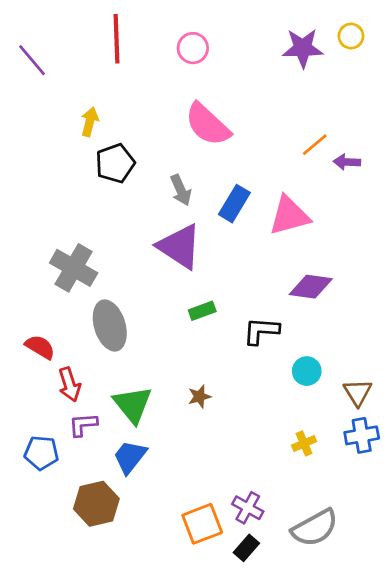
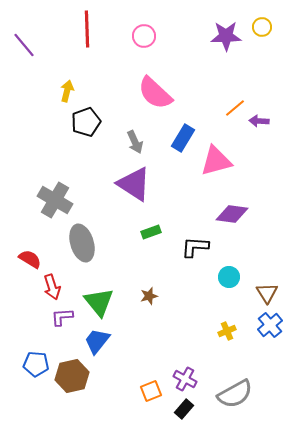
blue rectangle: (234, 204) -> (183, 138), moved
blue cross: (362, 435) -> (270, 325), turned -30
blue pentagon: (41, 453) -> (36, 364), moved
orange square: (202, 524) -> (151, 391), size x0.7

